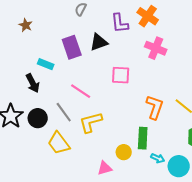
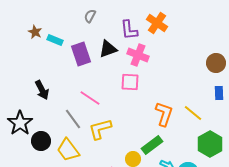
pink cross: (156, 48) -> (138, 55), moved
cyan rectangle: (46, 64) -> (55, 40), moved
black circle: (38, 118) -> (41, 141), moved
green rectangle: (143, 138) -> (152, 145), turned 50

